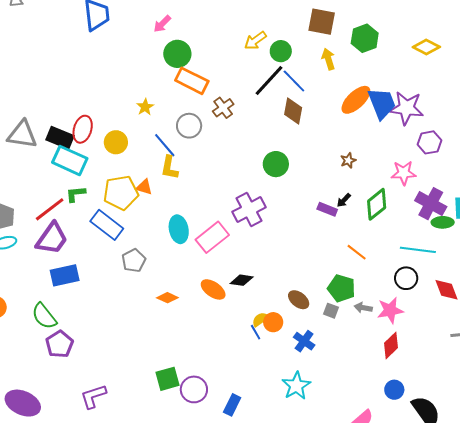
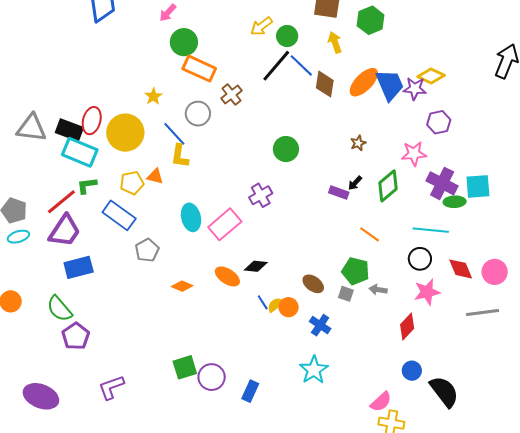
yellow diamond: (426, 47) -> (431, 76), moved
purple star: (407, 108) -> (415, 89), size x0.7
brown diamond: (293, 111) -> (325, 84), moved
yellow circle: (116, 142) -> (125, 133), size x1.6
yellow pentagon: (121, 193) -> (132, 183), size x0.7
purple cross: (249, 210) -> (261, 195), size x0.7
pink star: (390, 310) -> (427, 292), moved
blue line: (256, 332) -> (263, 302), moved

